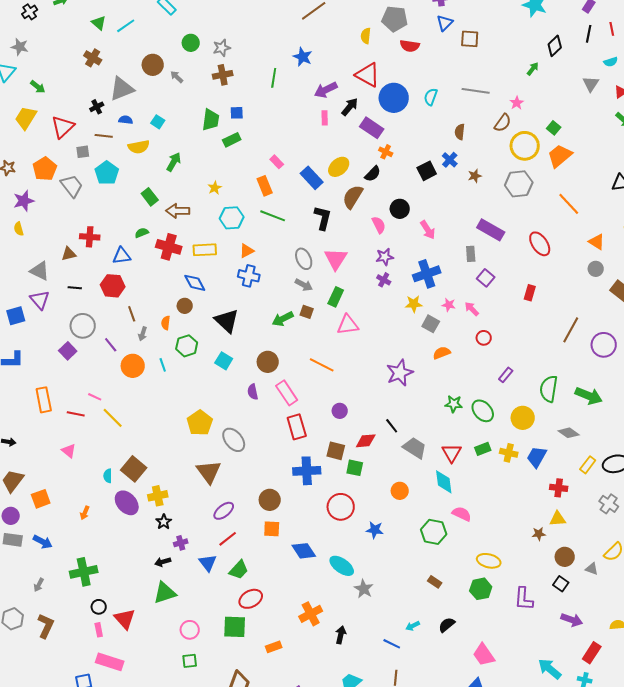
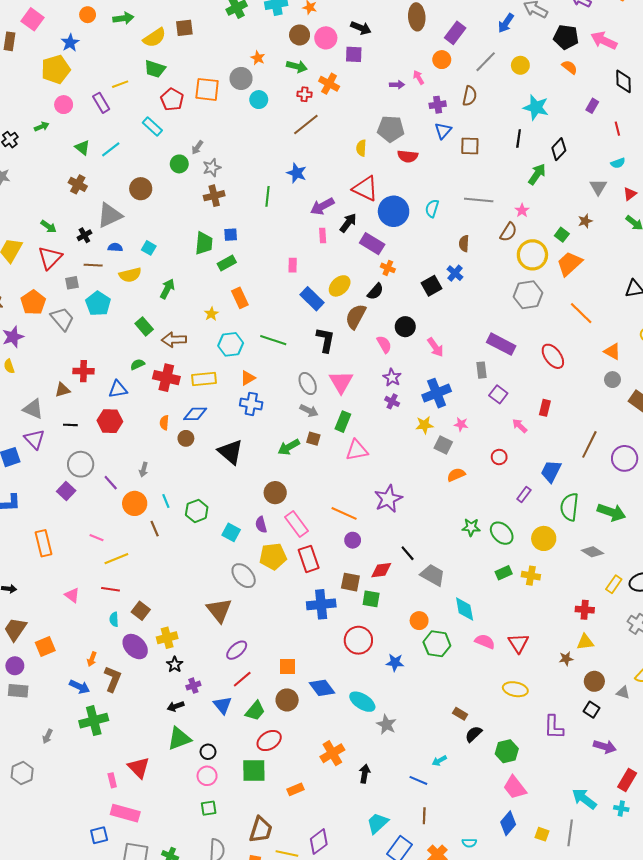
black line: (589, 34) -> (519, 139), moved
green arrow: (533, 69) -> (537, 174), size x1.5
gray arrow: (177, 77) -> (197, 147), moved, turned -96
green arrow: (38, 87) -> (48, 226), moved
pink rectangle: (277, 162) -> (293, 265), moved, turned 48
brown star: (475, 176) -> (585, 221), moved
orange rectangle: (265, 186) -> (240, 298), moved
purple star: (385, 257) -> (392, 377), turned -30
blue diamond: (195, 283) -> (195, 414), turned -60
pink arrow: (472, 309) -> (520, 426), moved
brown line: (132, 314) -> (155, 529), moved
orange semicircle: (166, 323) -> (164, 423), moved
green hexagon: (187, 346) -> (197, 511), moved
cyan square: (224, 361) -> (231, 532), moved
orange line: (322, 365) -> (344, 513), moved
purple star: (400, 373) -> (388, 499), moved
red line: (76, 414) -> (110, 589), moved
yellow line: (113, 418) -> (116, 559), turned -65
yellow pentagon: (200, 423) -> (273, 556), moved, turned 30
red triangle: (452, 453) -> (518, 643), moved
blue trapezoid: (537, 457) -> (551, 471), moved
brown square: (134, 469) -> (141, 611), size x0.7
brown circle: (270, 500) -> (287, 700), moved
green hexagon: (434, 532) -> (437, 644), moved
blue arrow: (43, 542) -> (80, 687), moved
green hexagon: (481, 589) -> (507, 751), moved
black circle: (99, 607) -> (208, 752), moved
black semicircle: (447, 625) -> (474, 734), moved
brown L-shape: (46, 626) -> (113, 679), moved

